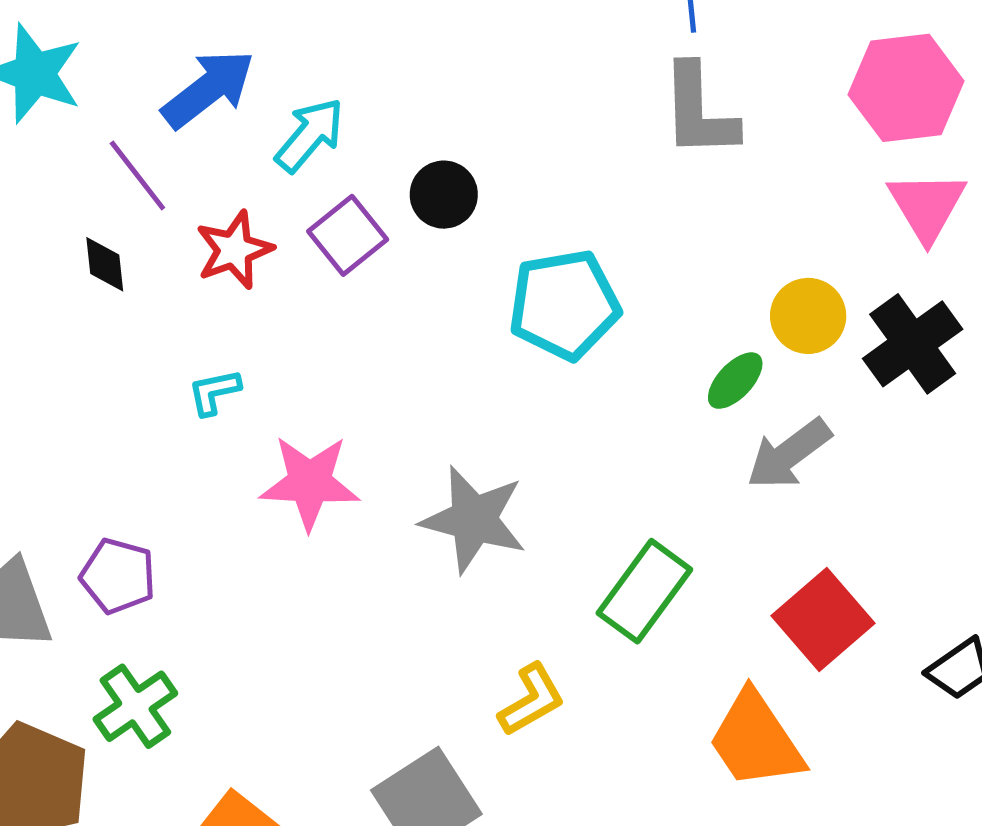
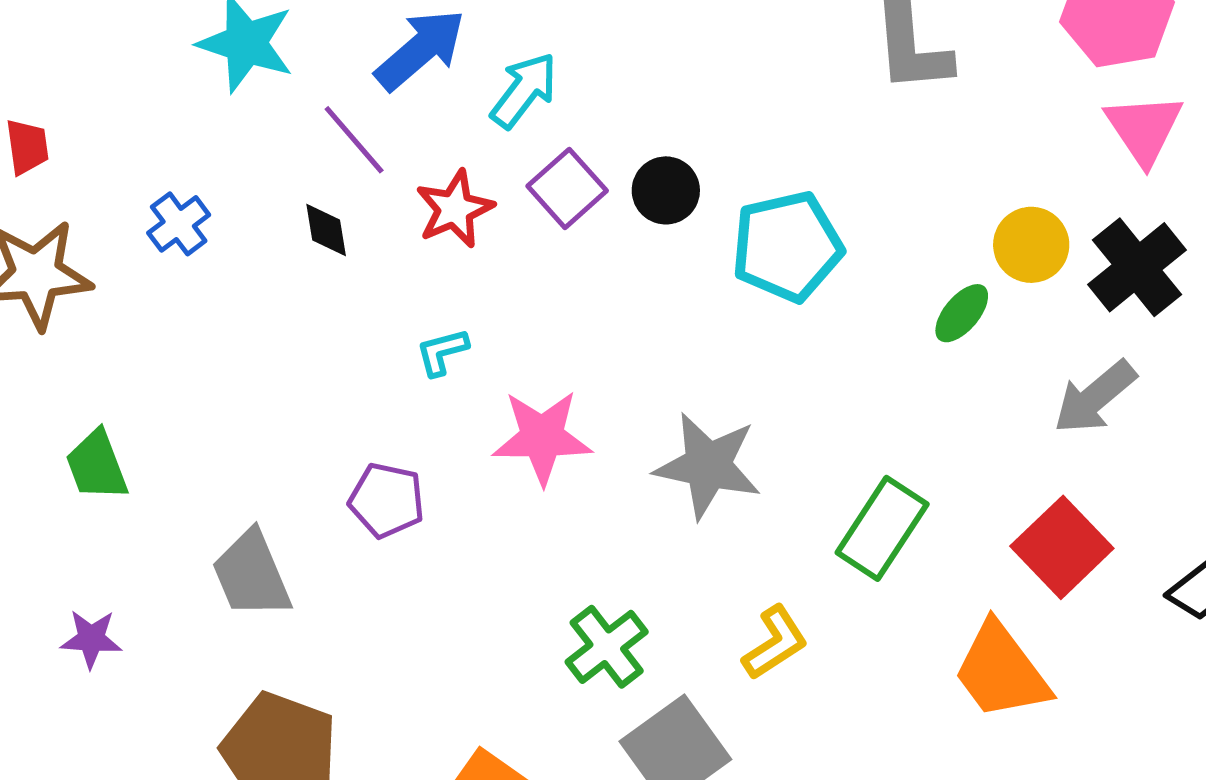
black circle: (444, 195) -> (666, 190), moved
gray arrow: (789, 454) -> (1095, 397), moved
purple pentagon: (118, 576) -> (387, 500), moved
green cross: (135, 706) -> (607, 647), moved

